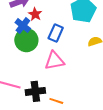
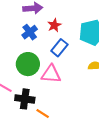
red star: (35, 14) -> (54, 25), moved
green circle: (26, 40) -> (28, 64), moved

